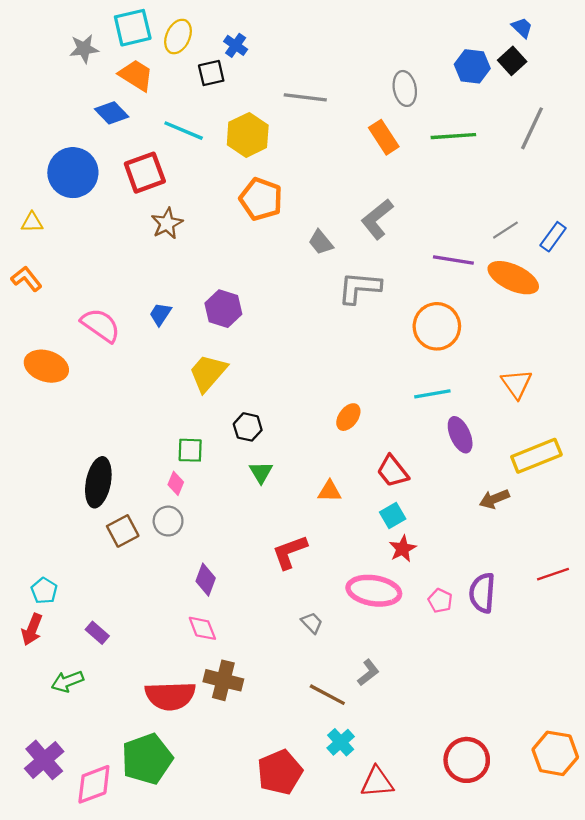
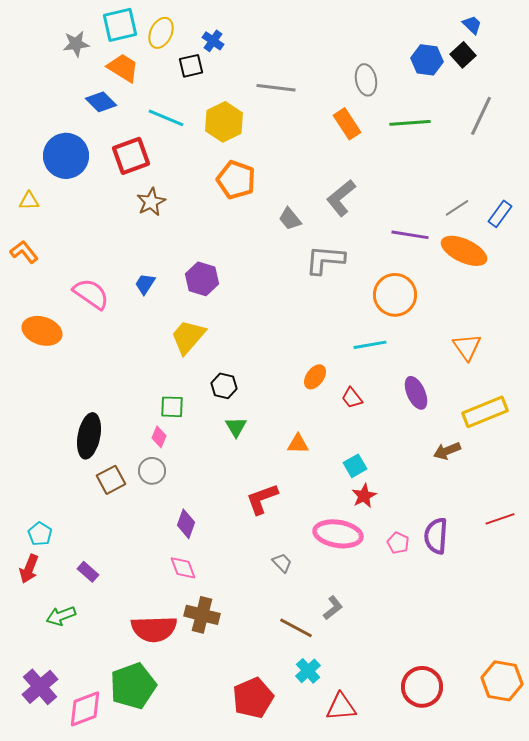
cyan line: (432, 394) -> (370, 345), moved
red trapezoid: (393, 471) -> (352, 398), moved, size x0.7

